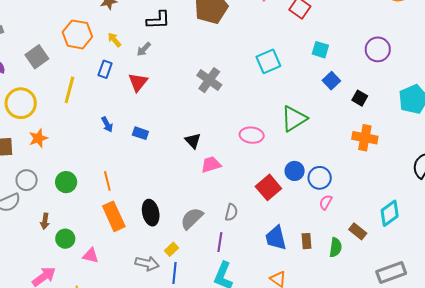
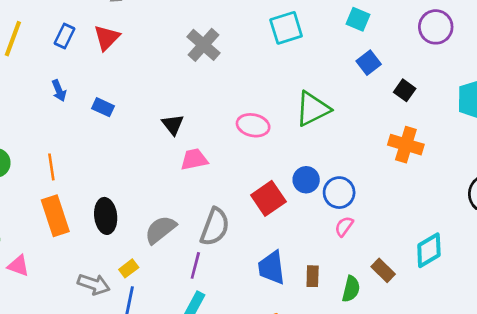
blue rectangle: (105, 69) -> (65, 36), moved
gray semicircle: (231, 212) -> (215, 227), size x1.6

